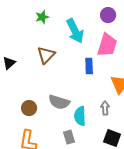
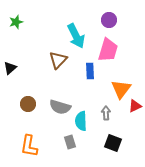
green star: (42, 17) -> (16, 22), moved
brown triangle: (46, 55) -> (58, 60), moved
brown circle: (29, 108) -> (28, 104), moved

